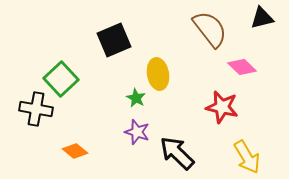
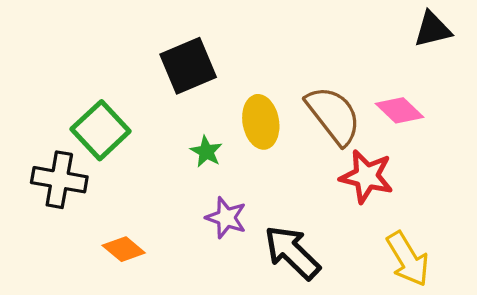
brown semicircle: (210, 29) -> (333, 115), moved
green star: (136, 98) -> (206, 152), moved

